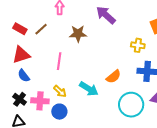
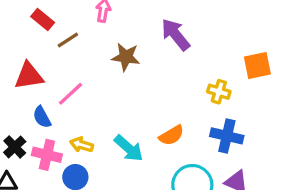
red rectangle: (20, 29) -> (43, 19), moved
pink line: (59, 61) -> (71, 94), moved, turned 30
blue semicircle: (24, 76) -> (42, 117), moved
yellow arrow: (60, 91) -> (82, 145), turned 144

